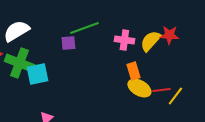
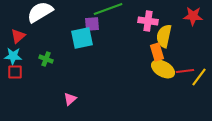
yellow semicircle: (150, 41) -> (164, 36), moved, turned -30
green cross: (19, 63) -> (46, 59), moved, size x0.5
cyan square: (37, 74) -> (82, 38), moved

